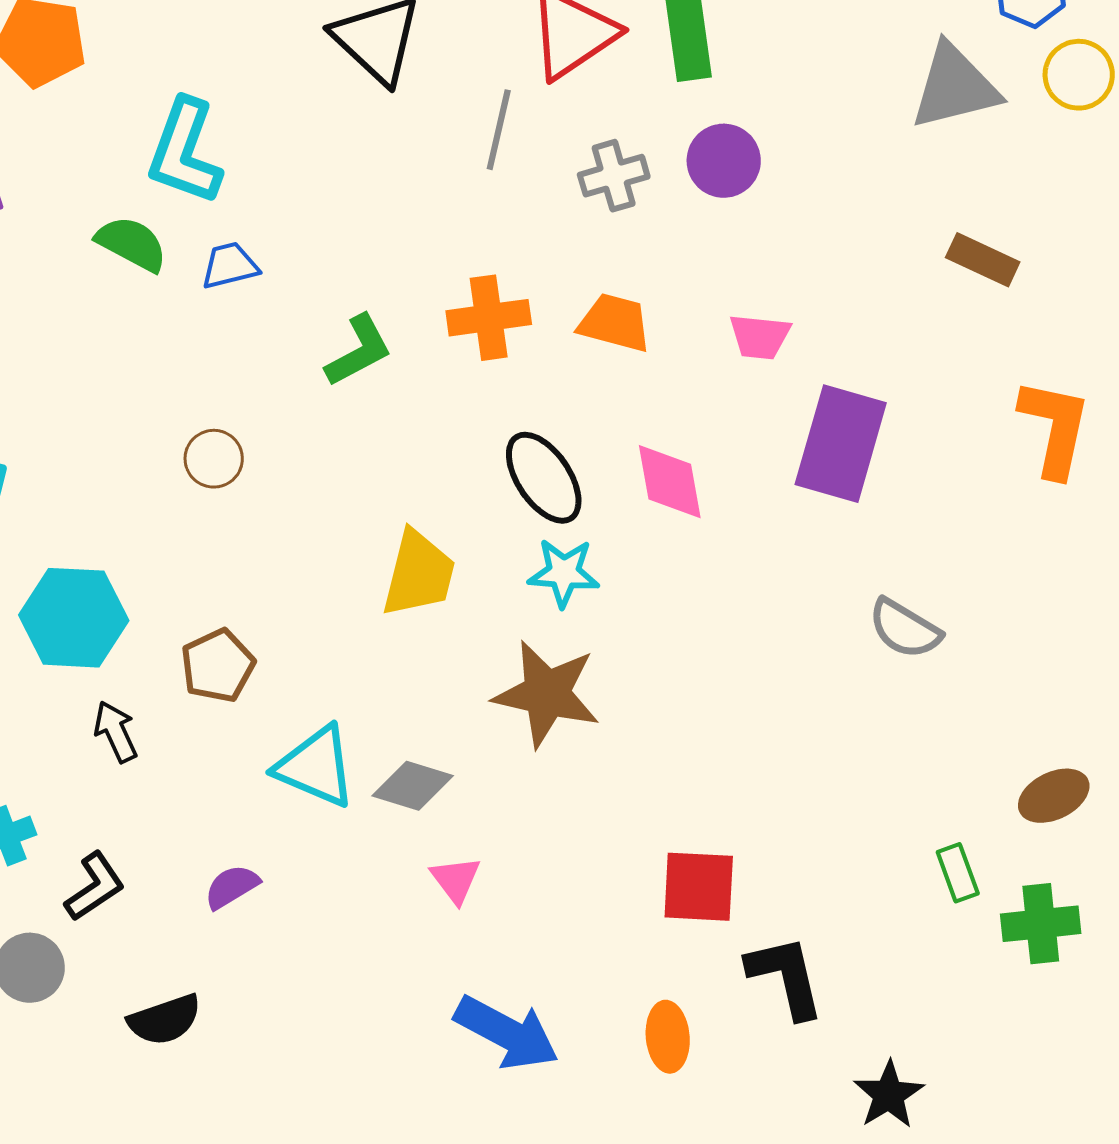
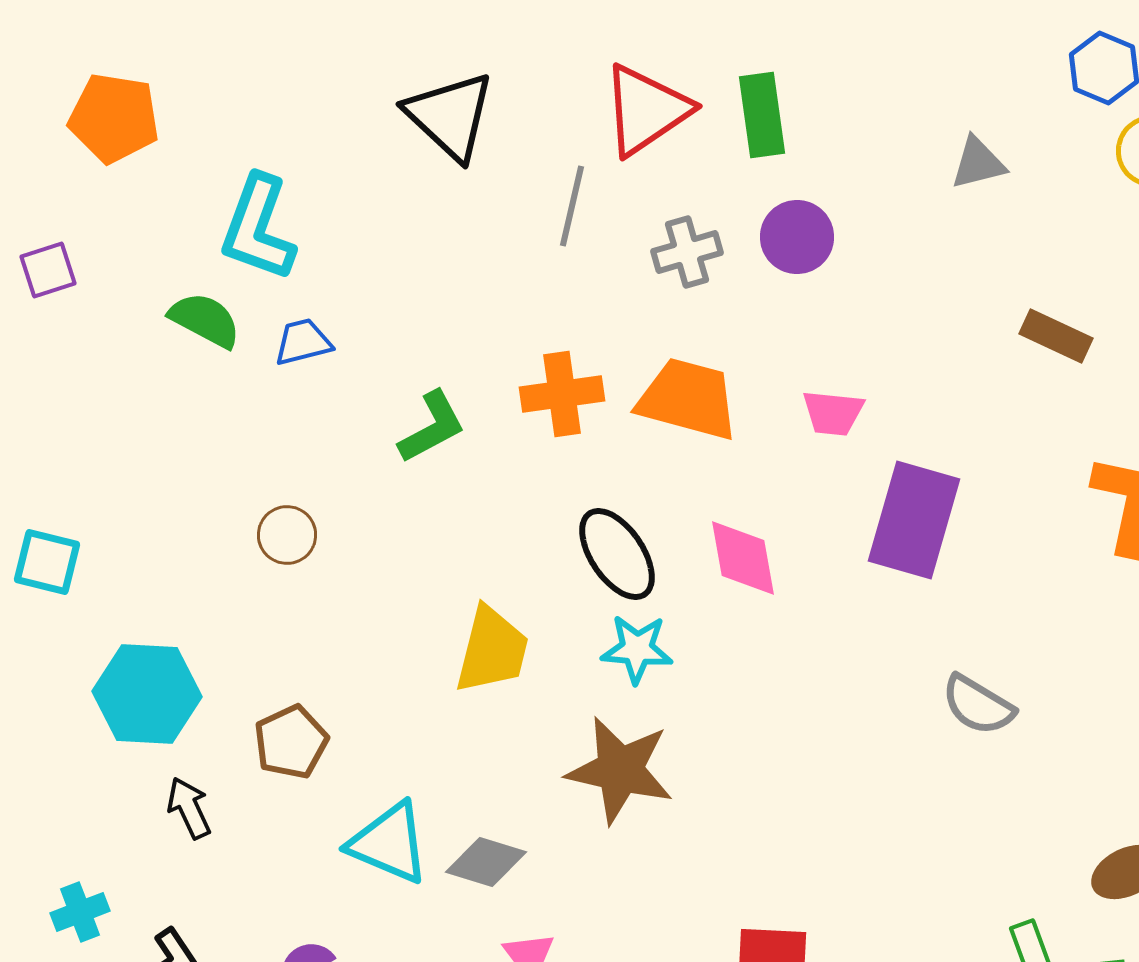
gray triangle: (955, 87) -> (978, 163), moved, size x0.6
orange trapezoid: (615, 323) -> (688, 399), size x1.4

